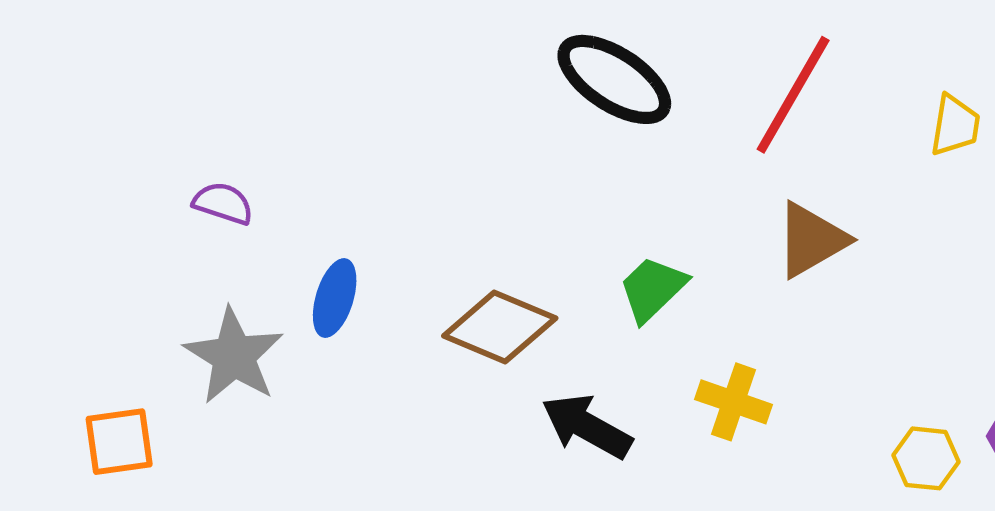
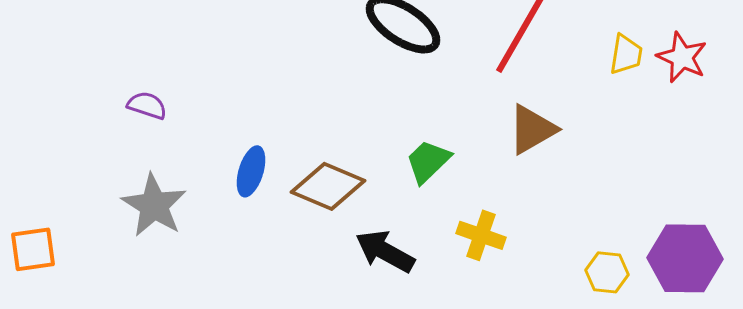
blue ellipse: (335, 298) -> (251, 171), moved
orange square: (119, 442) -> (33, 249), moved

